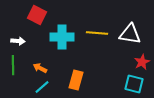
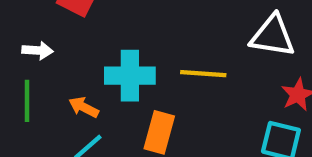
yellow line: (97, 33) -> (203, 74), moved
cyan cross: (62, 37) -> (130, 76), moved

